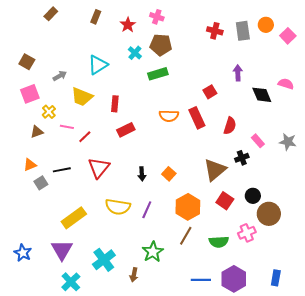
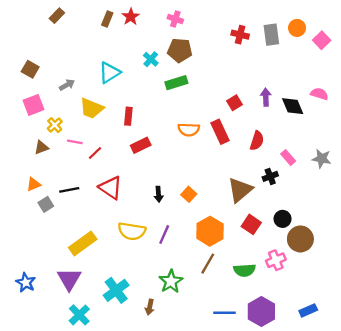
red star: (128, 25) -> (131, 17), moved
purple arrow: (238, 73) -> (266, 97), moved
red triangle: (99, 168) -> (111, 188), turned -35
blue rectangle: (276, 278) -> (308, 310), turned 56

